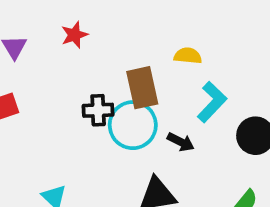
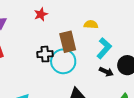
red star: (74, 35) -> (41, 14), moved
black arrow: (181, 142) -> (106, 72), moved

